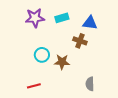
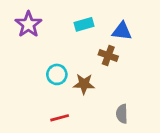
purple star: (35, 18) -> (28, 24), moved, turned -30
red line: (34, 86) -> (60, 118), moved

